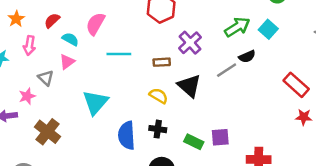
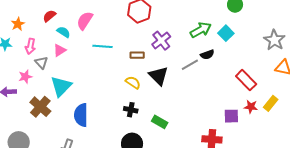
orange star: (16, 19) -> (18, 24), moved
pink arrow: (29, 46) -> (30, 46), moved
cyan triangle: (95, 102) -> (61, 86), moved
blue semicircle: (127, 135) -> (81, 115), moved
purple square: (220, 137) -> (231, 116), moved

